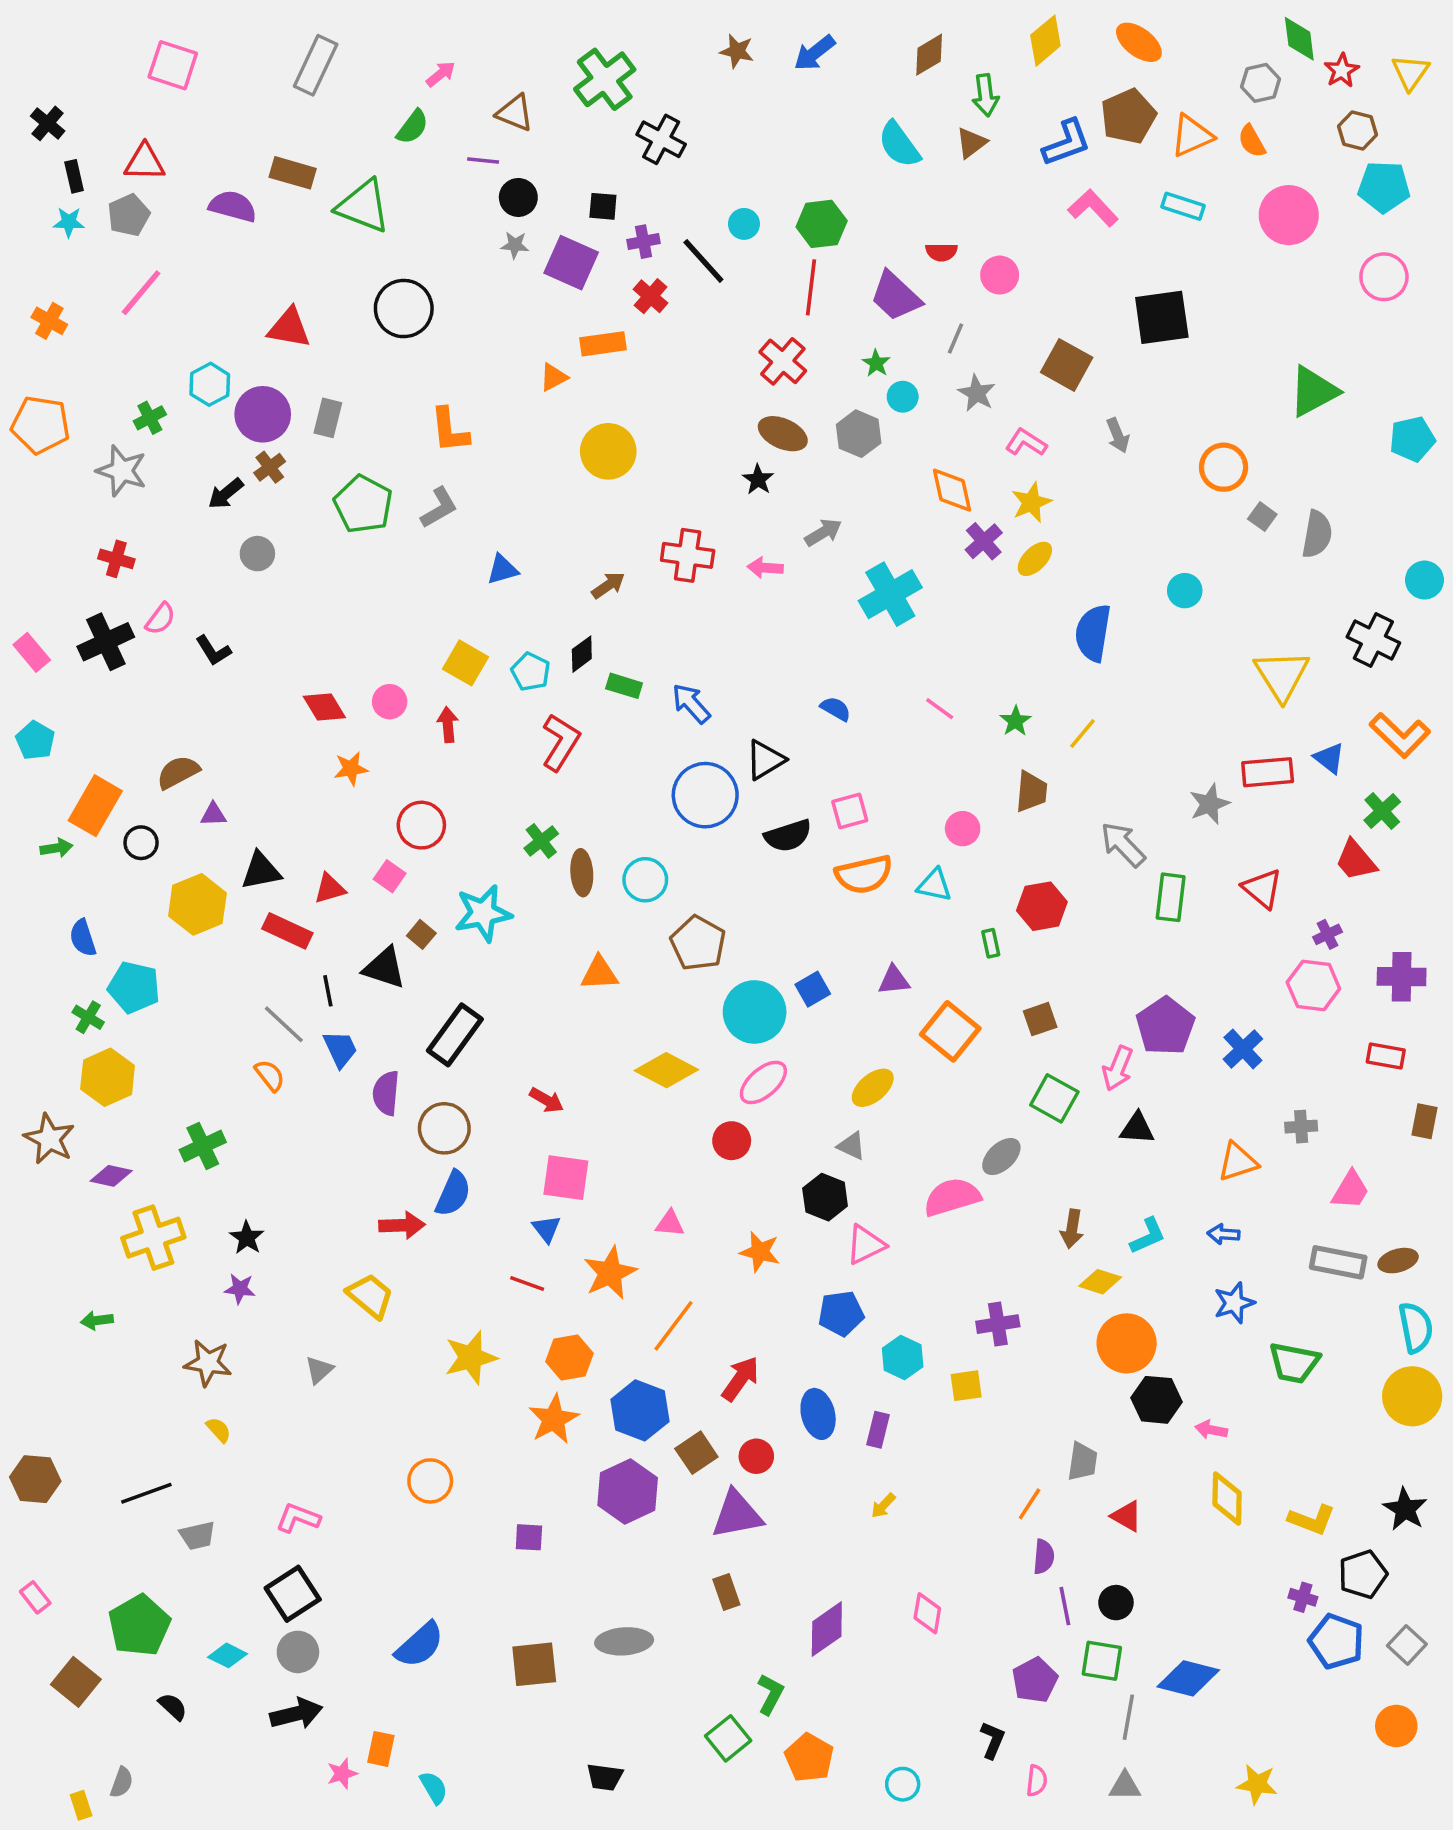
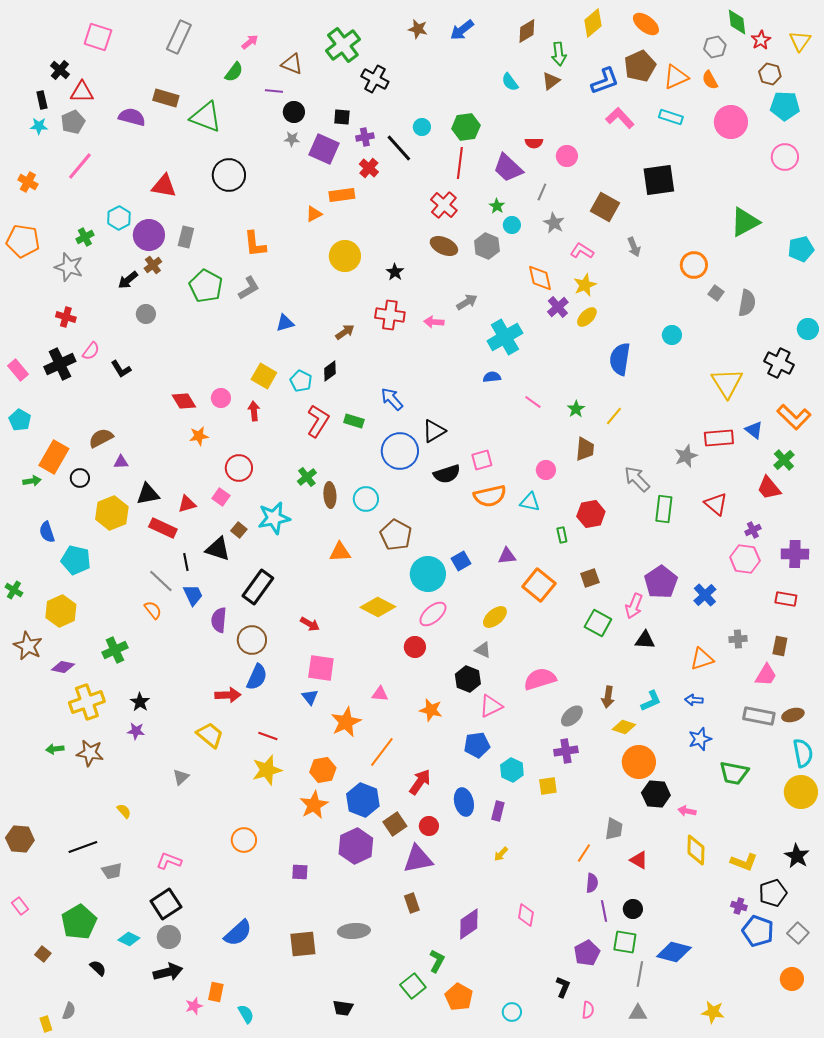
black cross: (48, 123) -> (60, 70), moved
cyan semicircle: (899, 145) -> (510, 82), size x0.7
black star: (758, 480) -> (395, 272), moved
green rectangle: (624, 686) -> (354, 421), moved
blue semicircle: (836, 709) -> (492, 377), moved, turned -36
green cross: (88, 1017) -> (14, 590), moved
brown rectangle: (1425, 1121) -> (780, 646), moved
gray ellipse: (1001, 1157) -> (572, 716), moved
red line: (527, 1283) -> (268, 736), moved
brown star: (208, 1363) -> (90, 753), moved
brown square: (76, 1682) -> (43, 954), size x0.6

